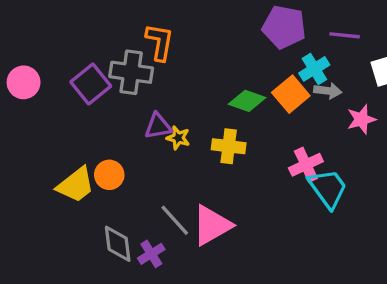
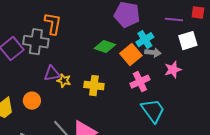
purple line: (345, 35) -> (174, 20), moved
green diamond: (247, 101) -> (105, 47), moved
pink cross: (306, 165) -> (140, 82), moved
orange circle: (109, 175) -> (32, 101), moved

